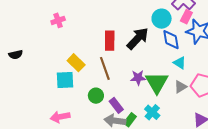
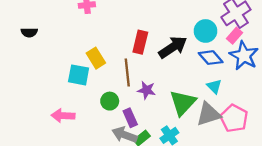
blue diamond: (171, 40) -> (211, 58), turned -45
purple star: (138, 78) -> (146, 90), moved
gray triangle: (180, 87) -> (209, 114), size x1.6

